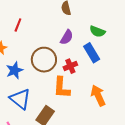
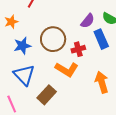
purple semicircle: (67, 37) -> (88, 21), moved
orange L-shape: (62, 88) -> (67, 69), turned -70

